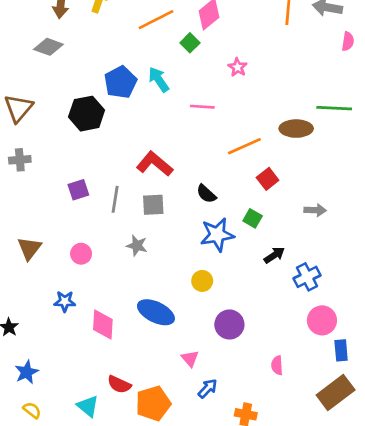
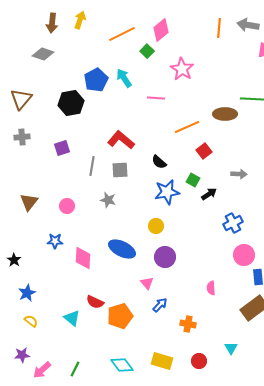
pink star: (238, 67) -> (182, 69), size x1.6
purple square: (78, 190) -> (62, 148), moved
black arrow: (274, 255) -> (209, 194), moved
purple circle: (229, 324) -> (165, 257), moved

